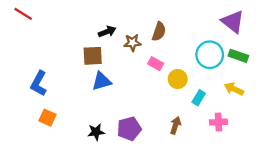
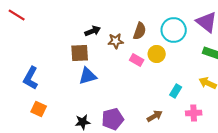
cyan circle: (210, 55) -> (174, 30), moved
yellow circle: (178, 79) -> (157, 54), moved
brown arrow: (175, 125) -> (155, 116), turned 42

